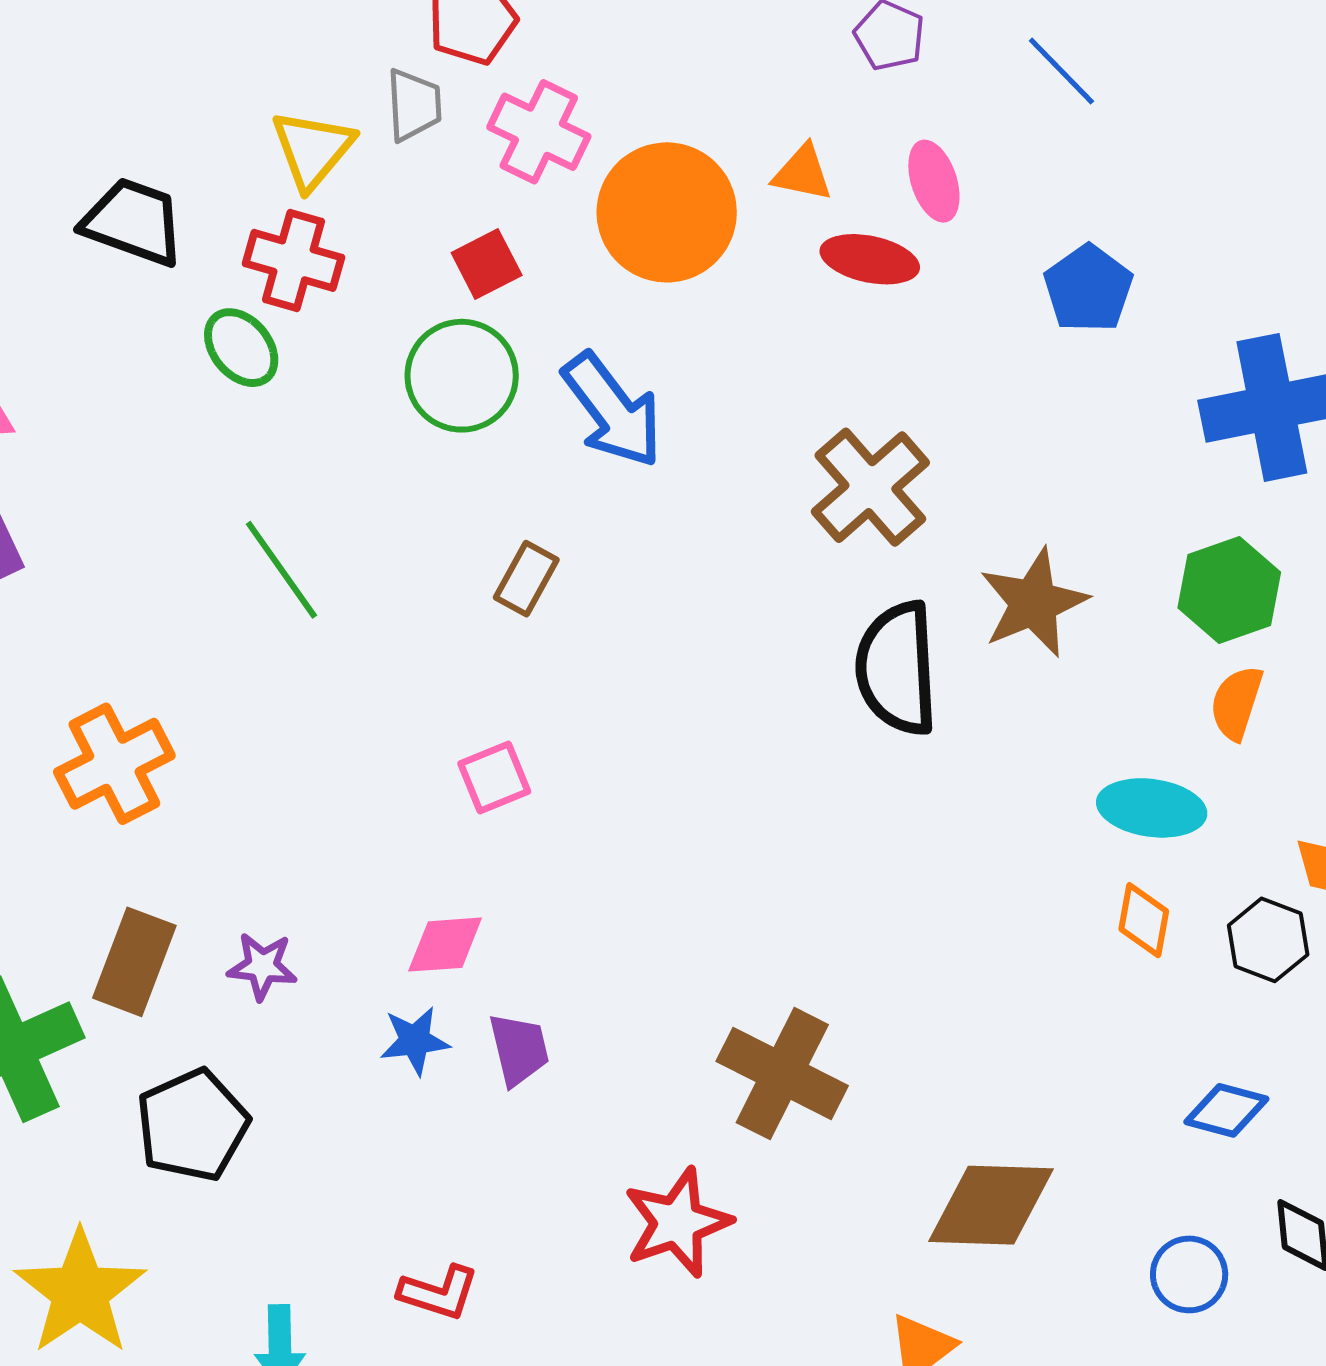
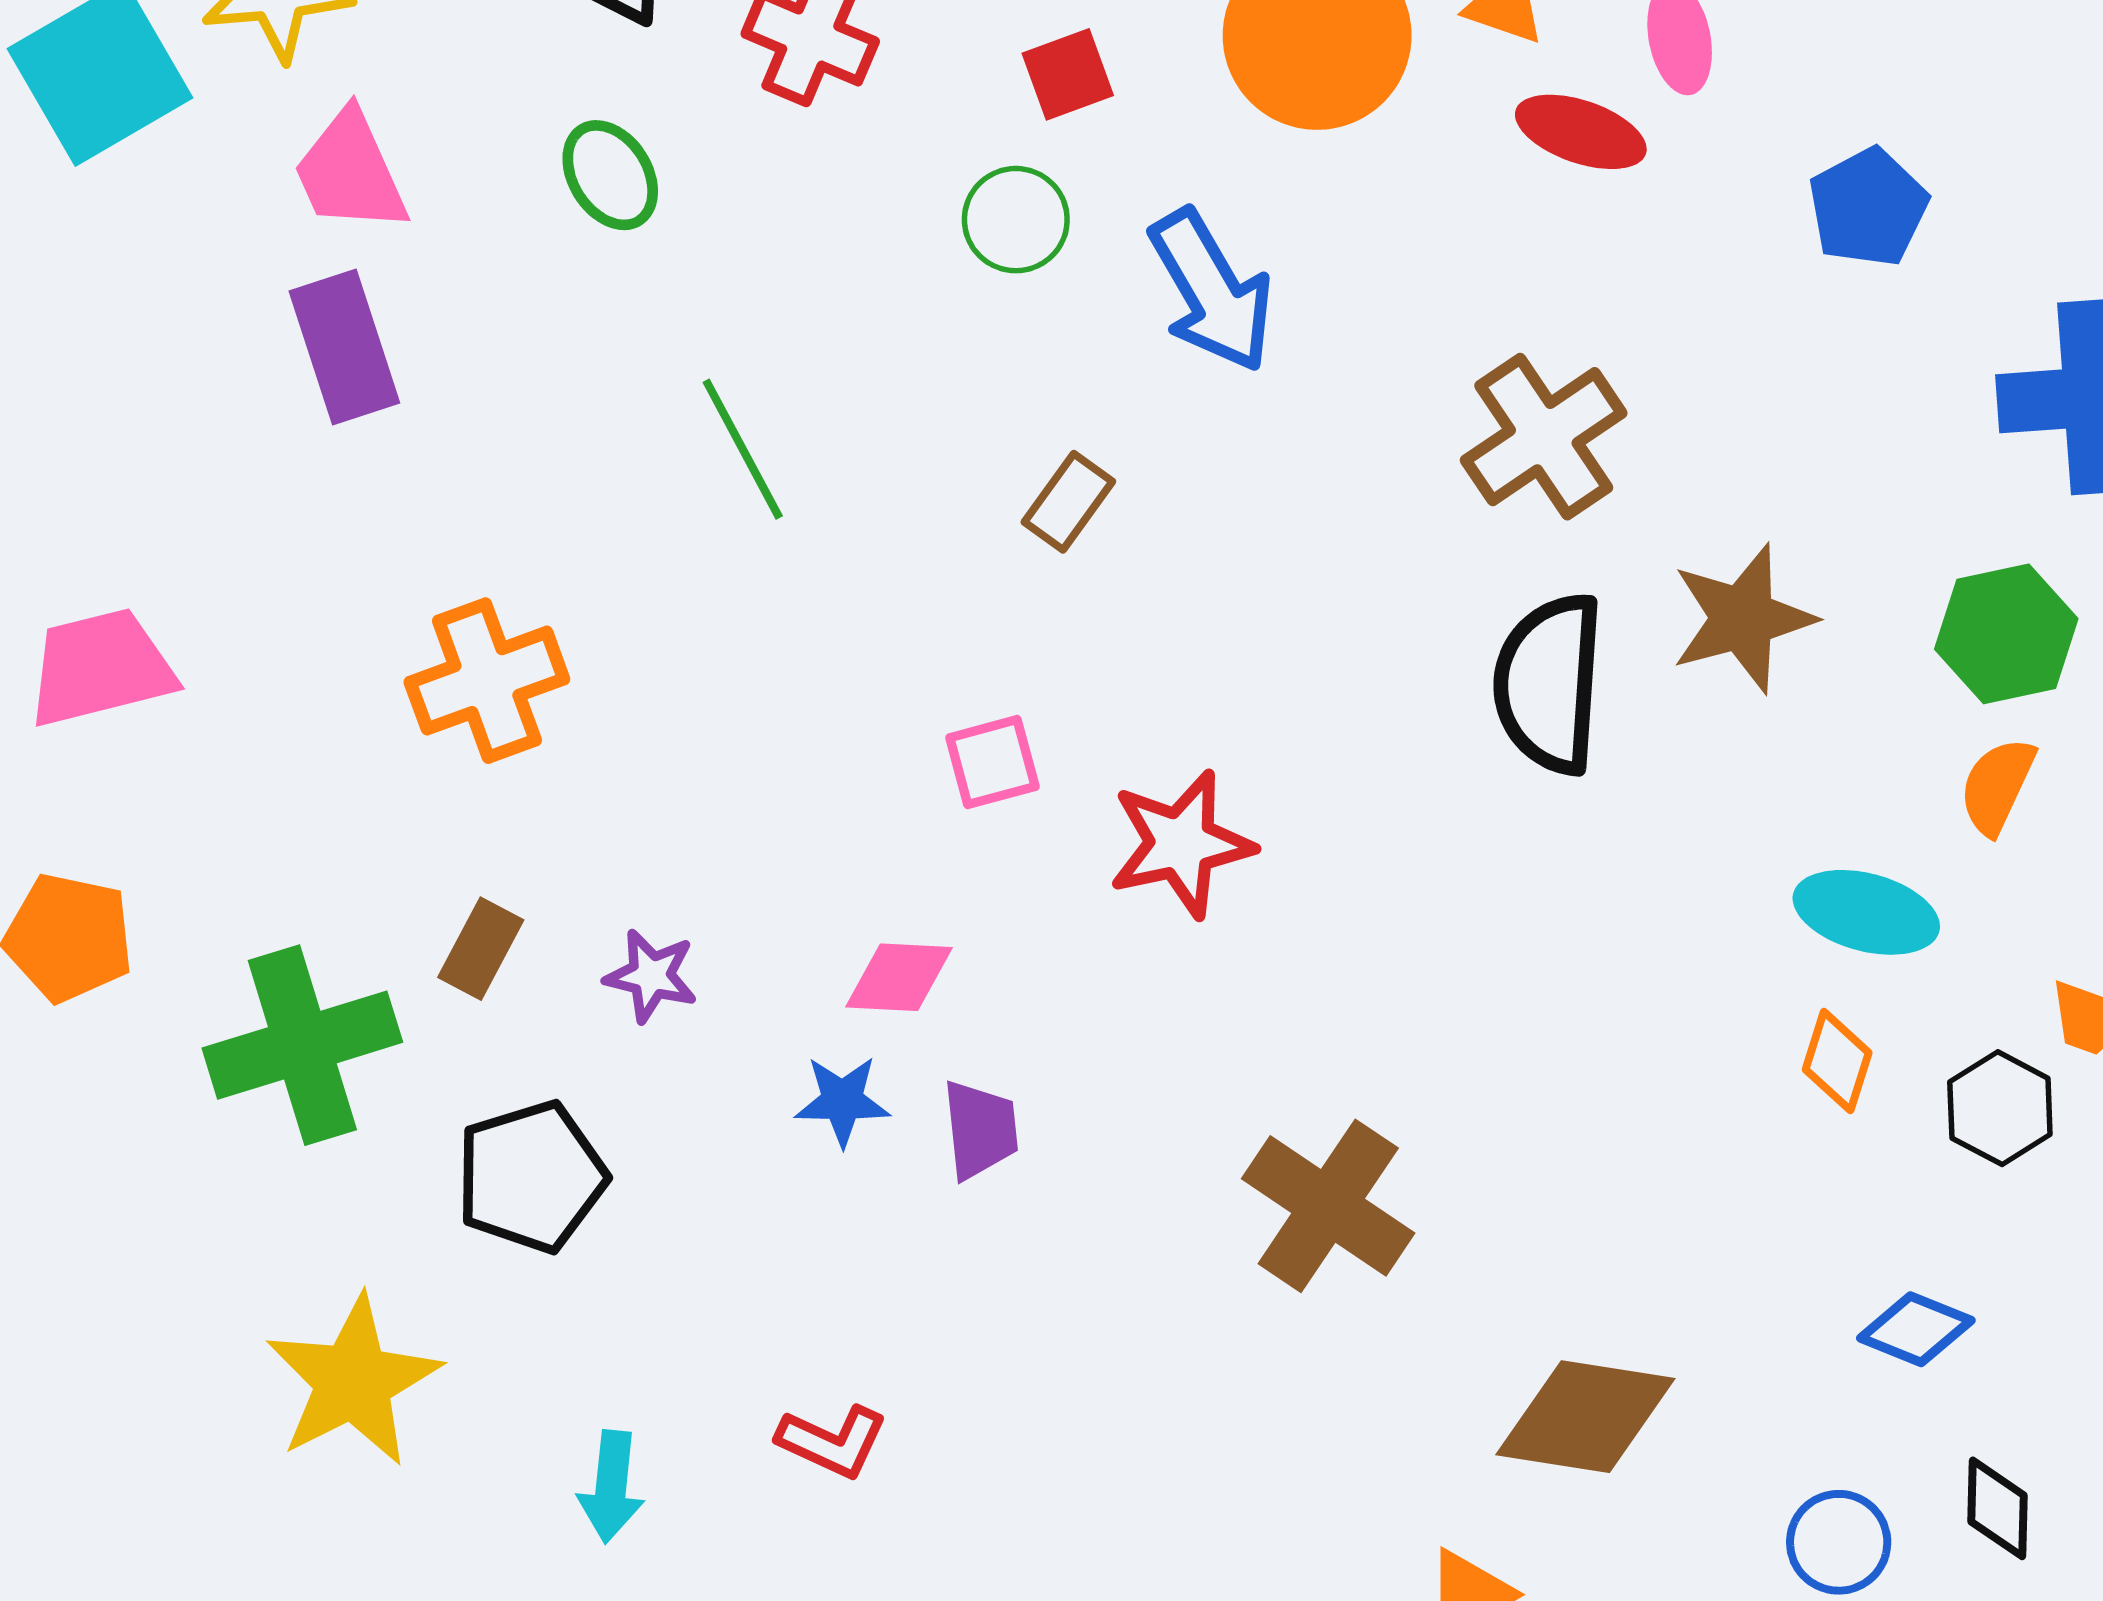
green ellipse: (241, 348) -> (610, 175), moved
green circle: (462, 376) -> (1016, 220), size x0.7
brown rectangle: (134, 962) -> (481, 949), size x0.7
red star: (677, 1223) -> (1181, 844), moved

